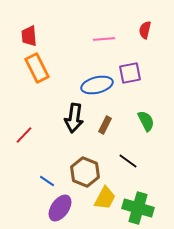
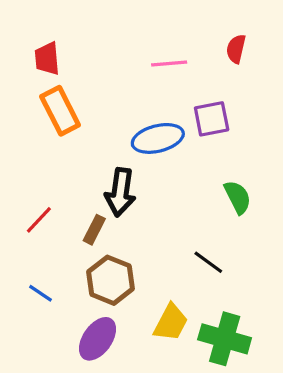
brown rectangle: (105, 125) -> (94, 230), moved
brown hexagon: (85, 172) -> (111, 280), moved
blue line: (47, 181) -> (40, 293), moved

